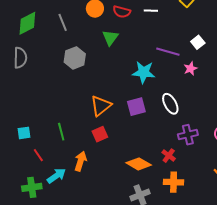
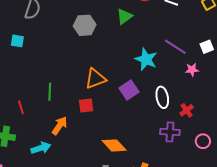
purple square: (136, 107) -> (129, 90), turned -36
cyan square: (24, 133) -> (17, 41), moved
red cross: (169, 156) -> (187, 110), moved
cyan arrow: (56, 176) -> (41, 148), moved

